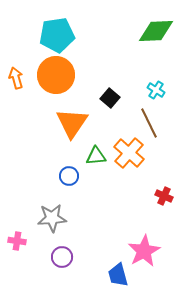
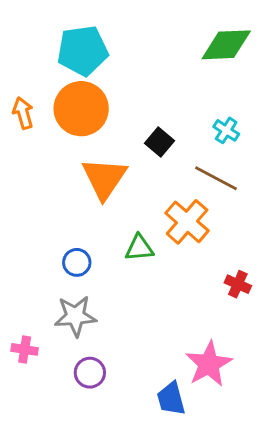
brown line: (149, 123) -> (216, 178), turned -36
green triangle: (96, 156) -> (139, 248), moved
blue circle: (69, 176) -> (77, 262), moved

